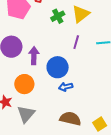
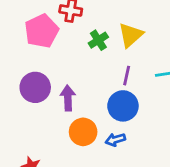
blue circle: (58, 67) -> (123, 106), moved
orange circle: (24, 84) -> (83, 132), moved

